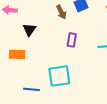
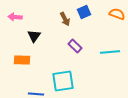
purple rectangle: (72, 40) -> (75, 46), turned -56

